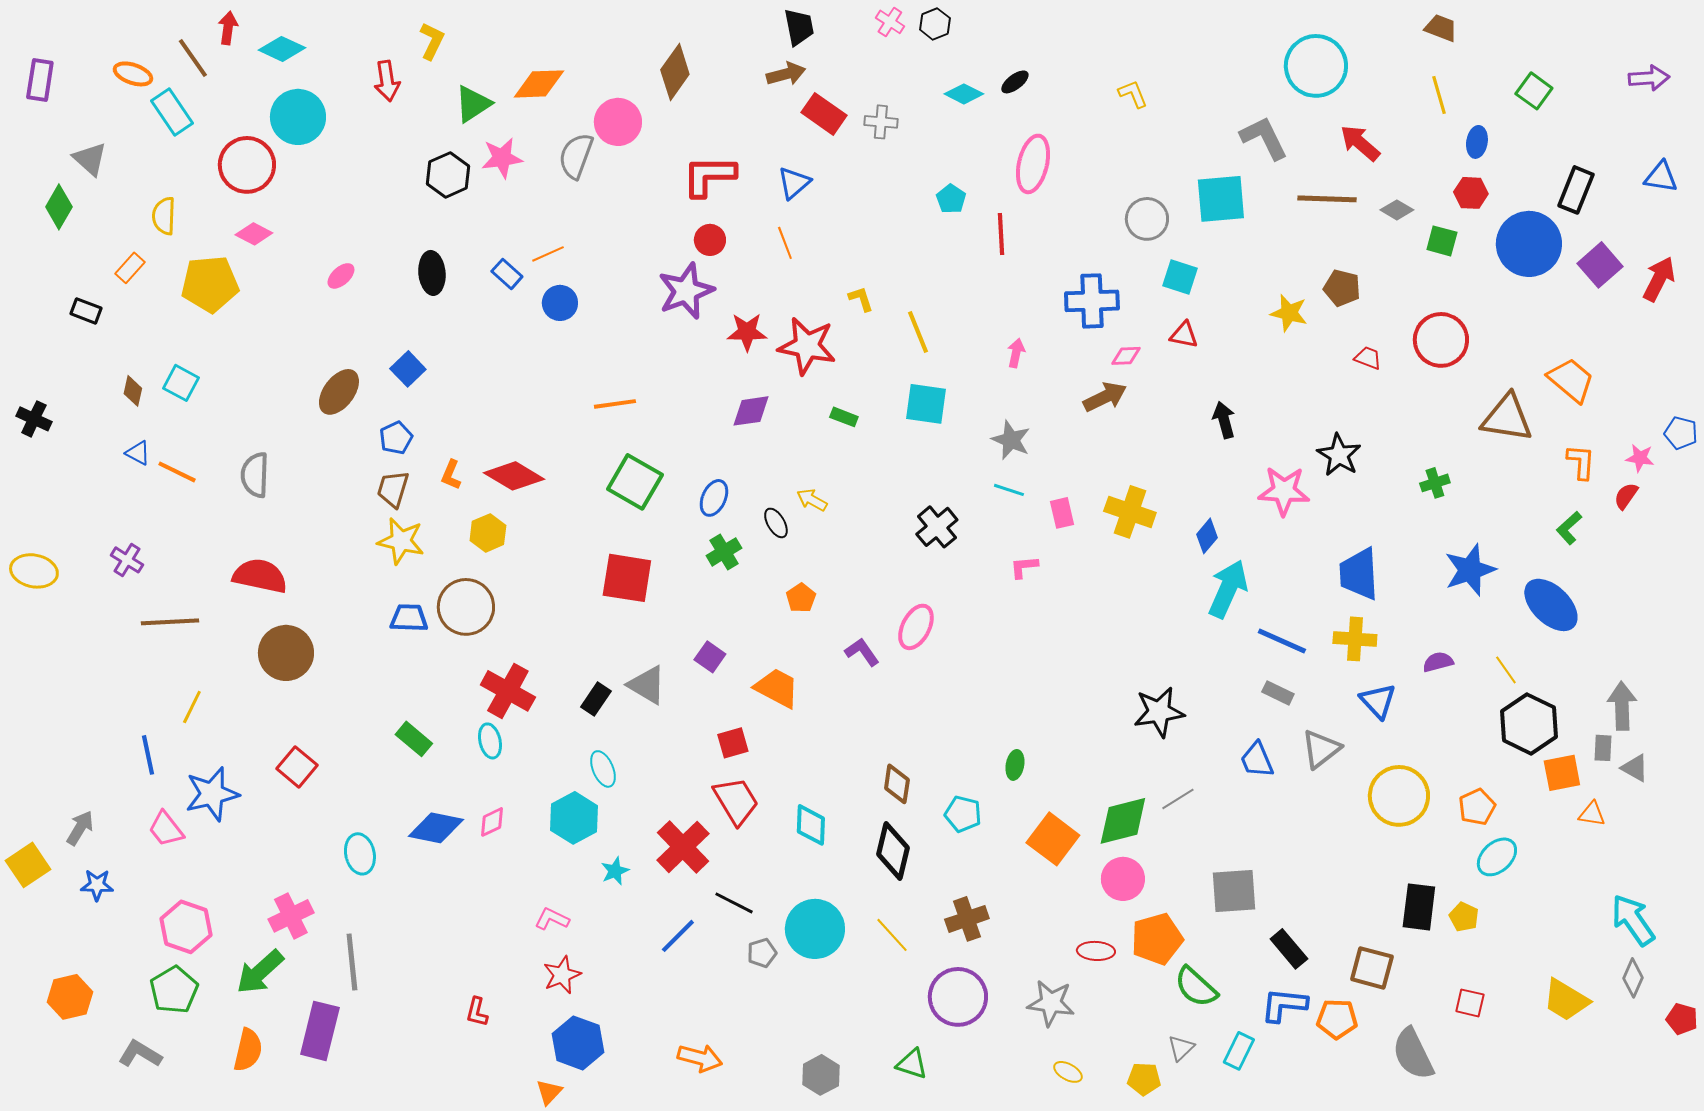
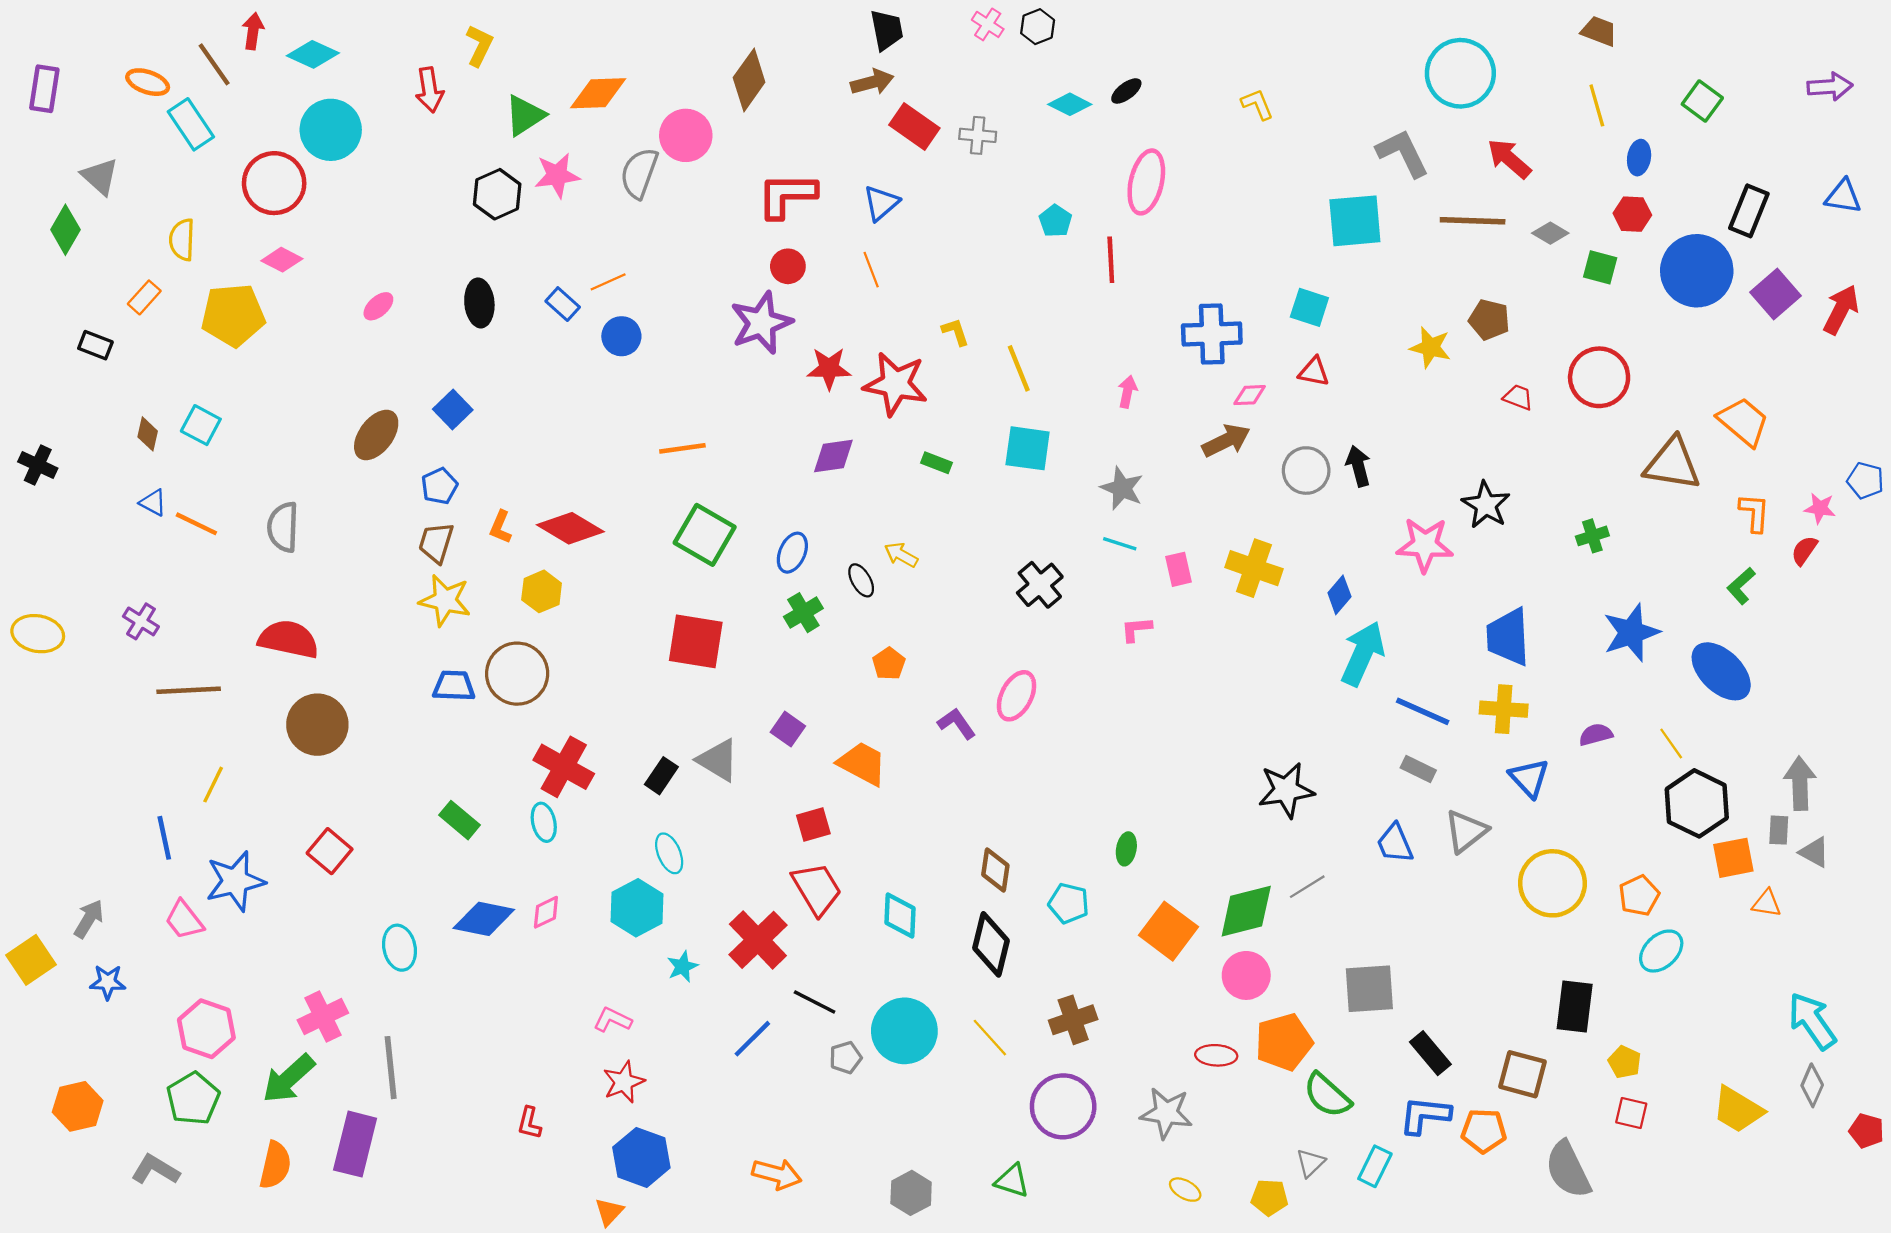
gray circle: (1147, 219) -> (1306, 471), moved
yellow pentagon: (1464, 917) -> (1625, 1062), moved

